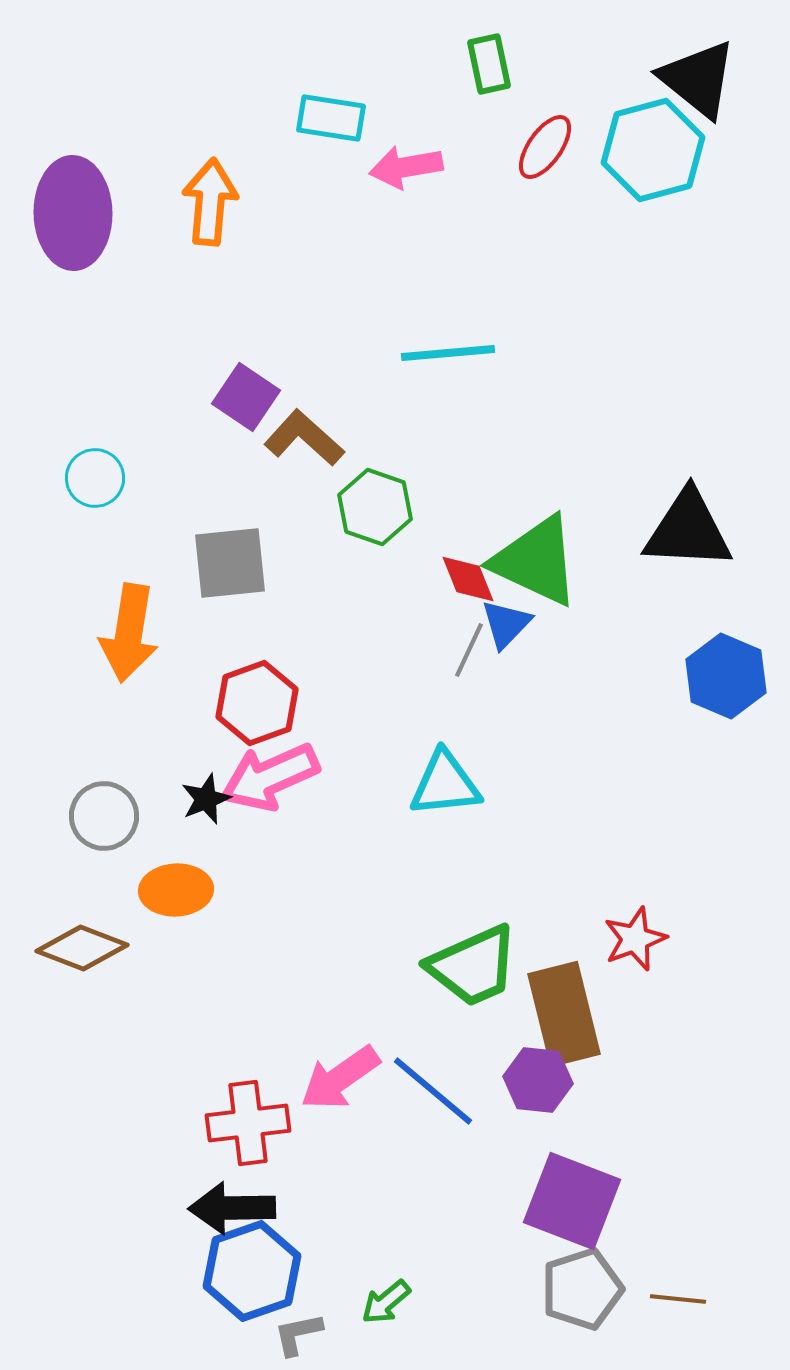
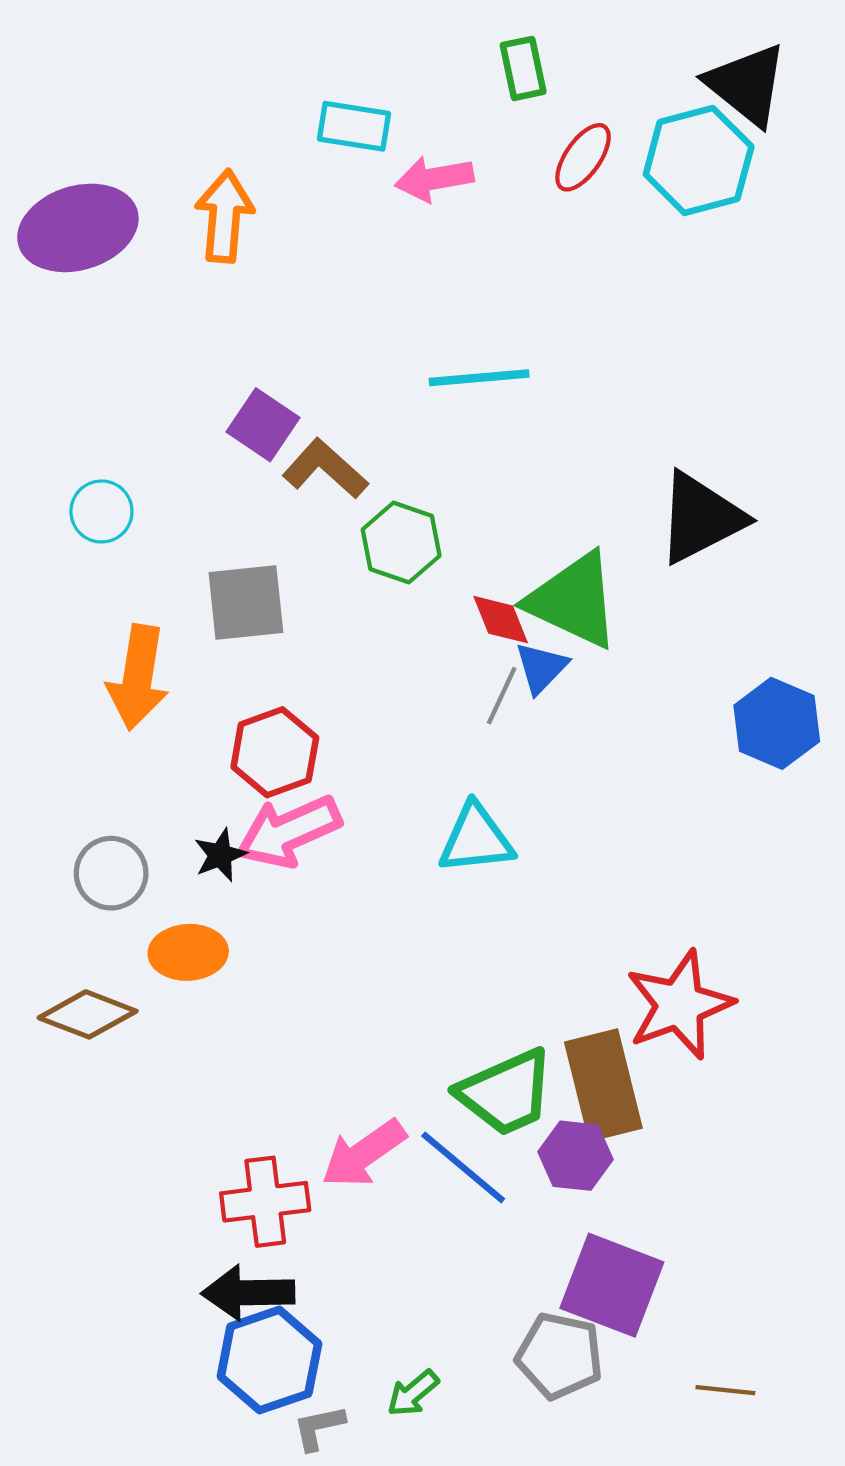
purple ellipse: (73, 213) -> (78, 228), turned 74
black triangle: (688, 530) -> (701, 518), moved, turned -30
red star: (635, 939) -> (679, 1005), size x1.6
green trapezoid: (473, 966) -> (506, 1093), moved
gray pentagon: (582, 1289) -> (559, 1356), moved, turned 30

